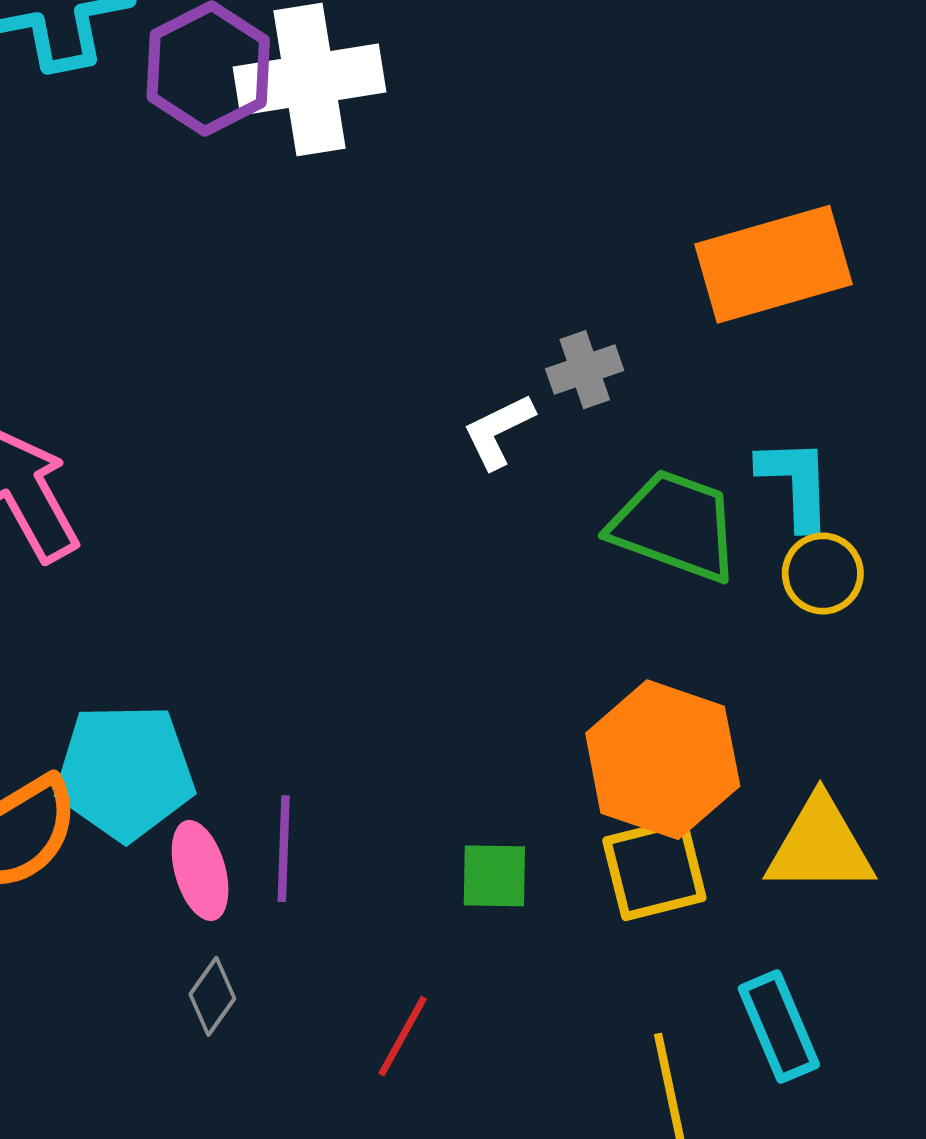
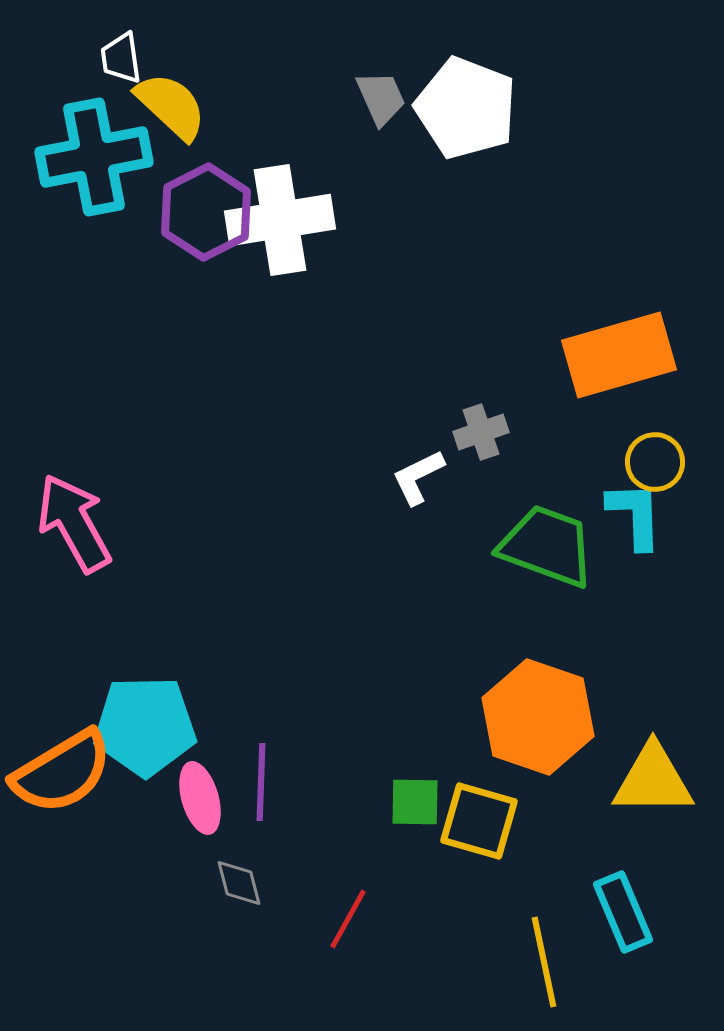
yellow circle: (823, 574) -> (655, 462), moved
yellow square: (654, 869) -> (479, 821), moved, turned 30
gray diamond: (212, 996) -> (239, 883), moved, turned -50

